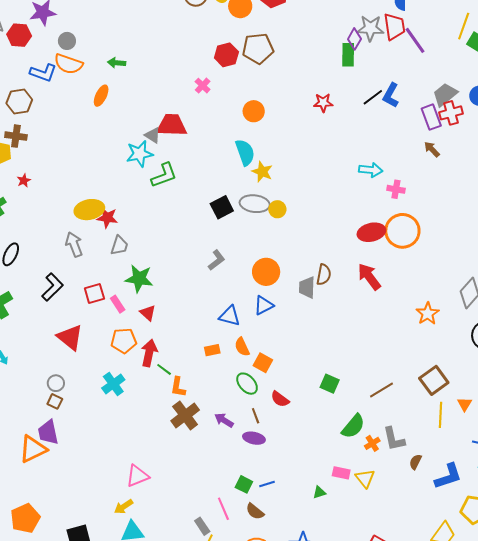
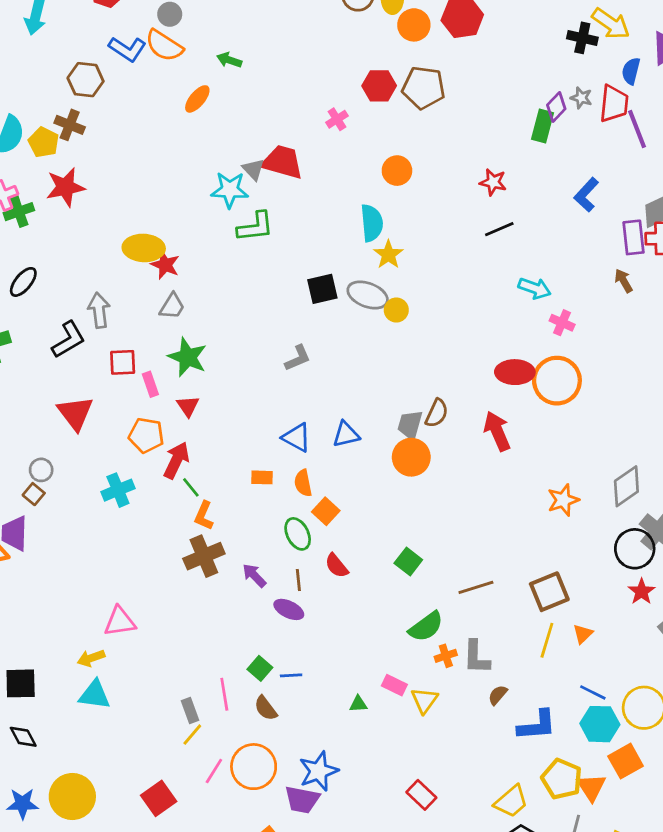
gray star: (370, 28) -> (581, 98), size x0.6
black line: (373, 97) -> (499, 229), moved
red star: (24, 180) -> (65, 187), size x2.0
gray arrow: (74, 244) -> (99, 310), moved
orange circle: (266, 272) -> (411, 457), moved

